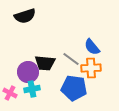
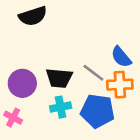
purple circle: (28, 72) -> (22, 83), moved
cyan cross: (32, 89) -> (61, 107), moved

